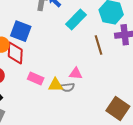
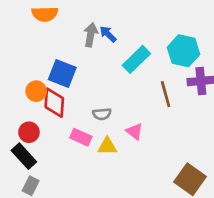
pink triangle: (76, 73) -> (135, 131), turned 32
gray semicircle: (67, 87) -> (102, 114), moved

